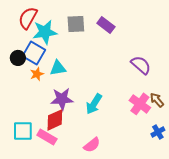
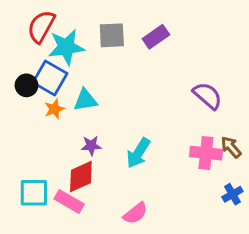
purple rectangle: (106, 25) -> (156, 37), turned -72
purple star: (62, 99) -> (91, 146), size x0.6
pink cross: (140, 104) -> (206, 153), turned -30

